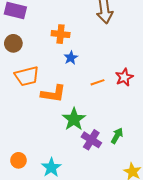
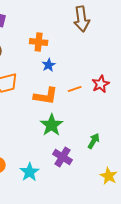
orange L-shape: (53, 94) -> (46, 96), moved
purple cross: (91, 140) -> (63, 157), moved

